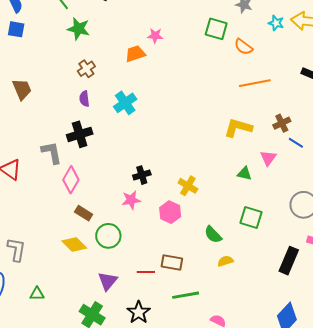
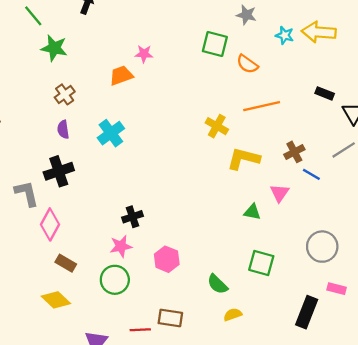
yellow cross: (188, 186) -> (217, 126), moved
green circle: (108, 236) -> (115, 280), moved

